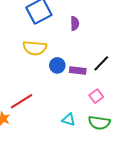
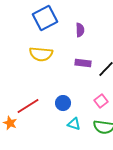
blue circle: (57, 65) -> (63, 103), moved
purple rectangle: (78, 71) -> (83, 63), moved

